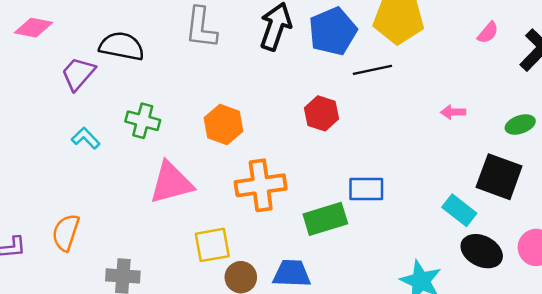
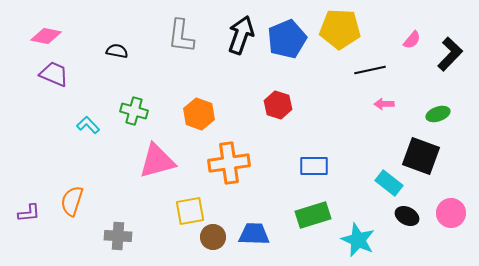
black semicircle: (122, 46) -> (117, 51), size x0.6
black line: (372, 70) -> (370, 70), moved
purple trapezoid: (78, 74) -> (54, 74), moved, turned 72
green rectangle: (325, 219) -> (313, 215), moved
black ellipse: (482, 251) -> (407, 216), size x0.7

